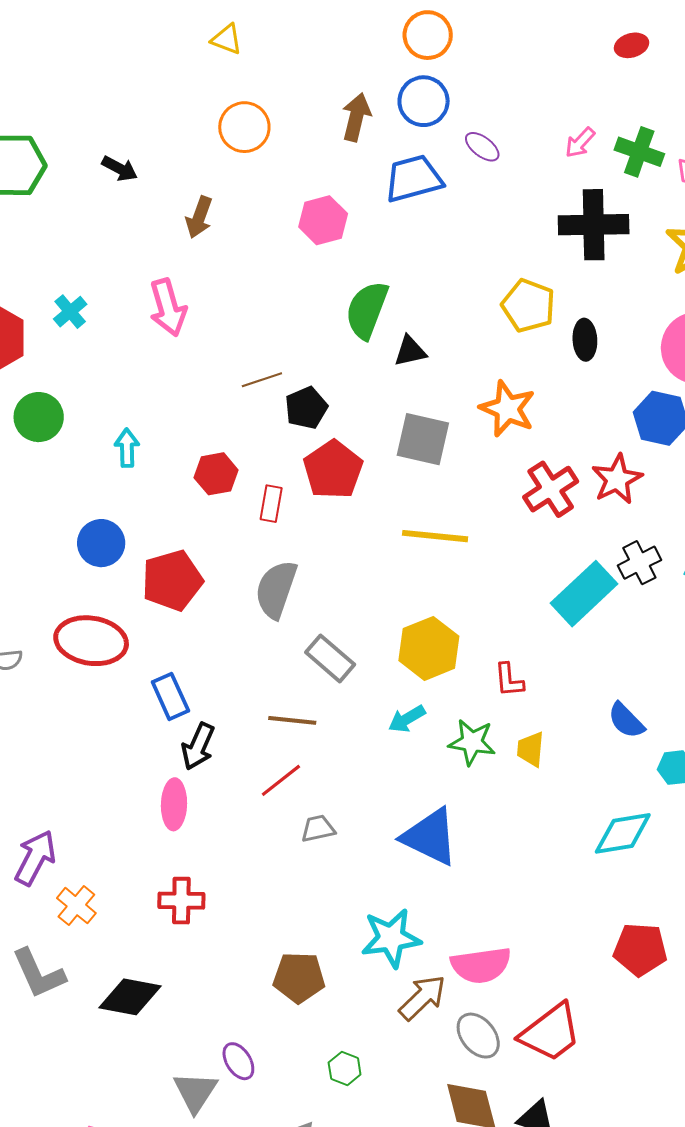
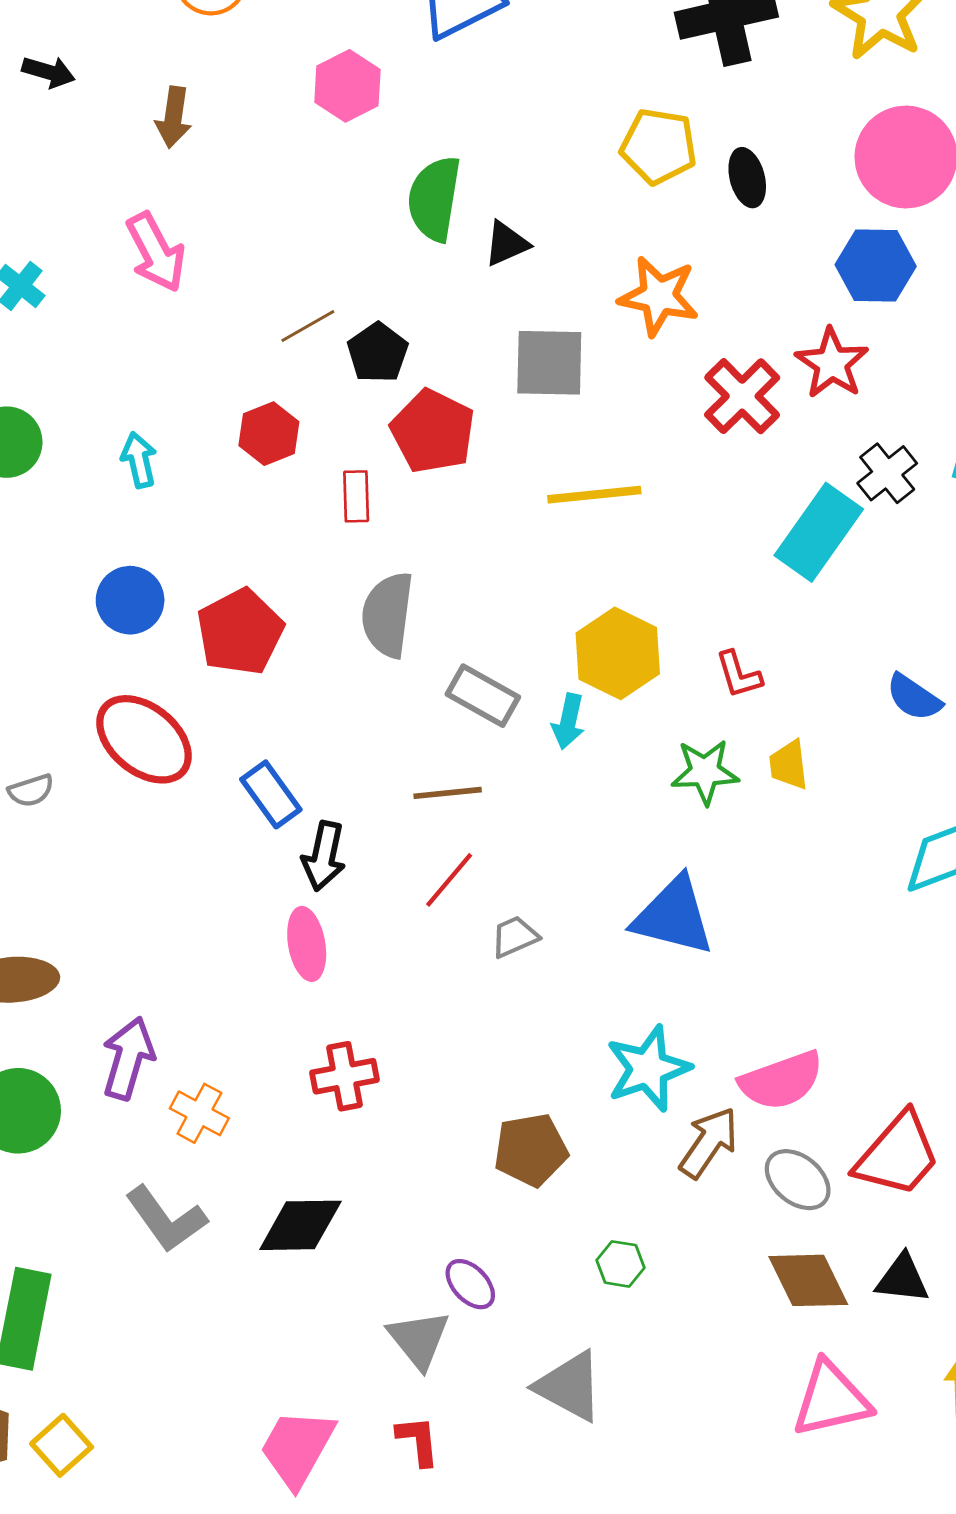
red hexagon: (216, 474) -> (269, 434), moved
red ellipse: (91, 641) -> (144, 739), turned 42
cyan arrow: (407, 719) -> (568, 721), moved, turned -36

